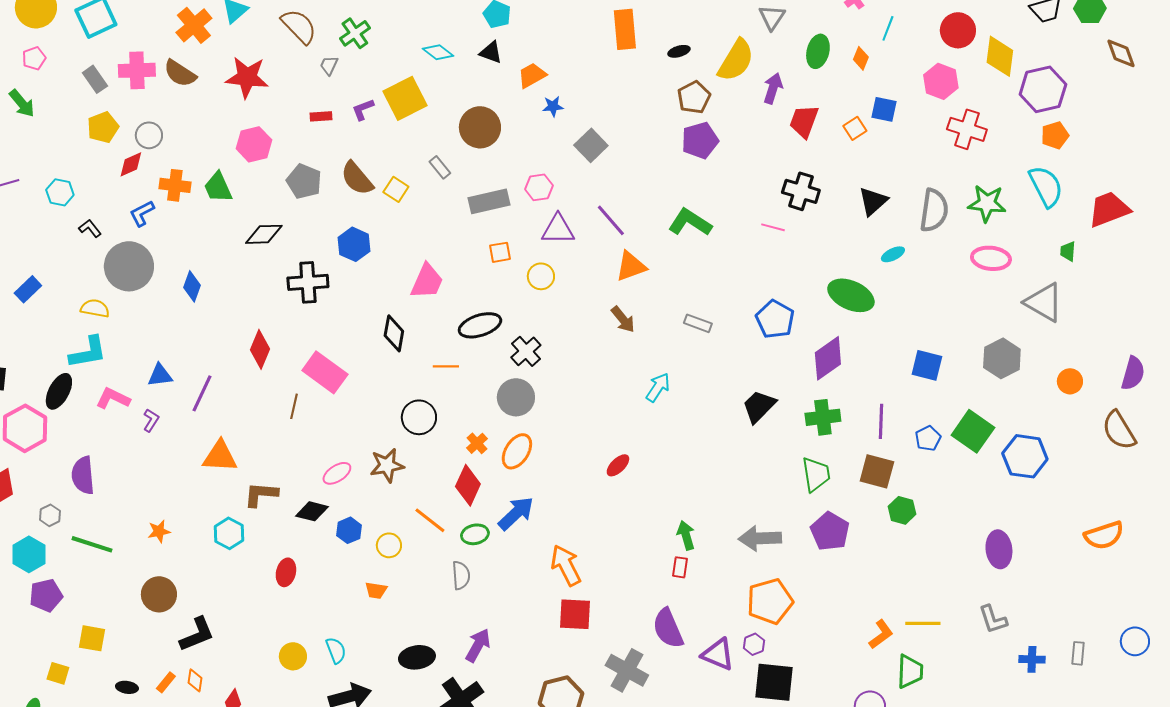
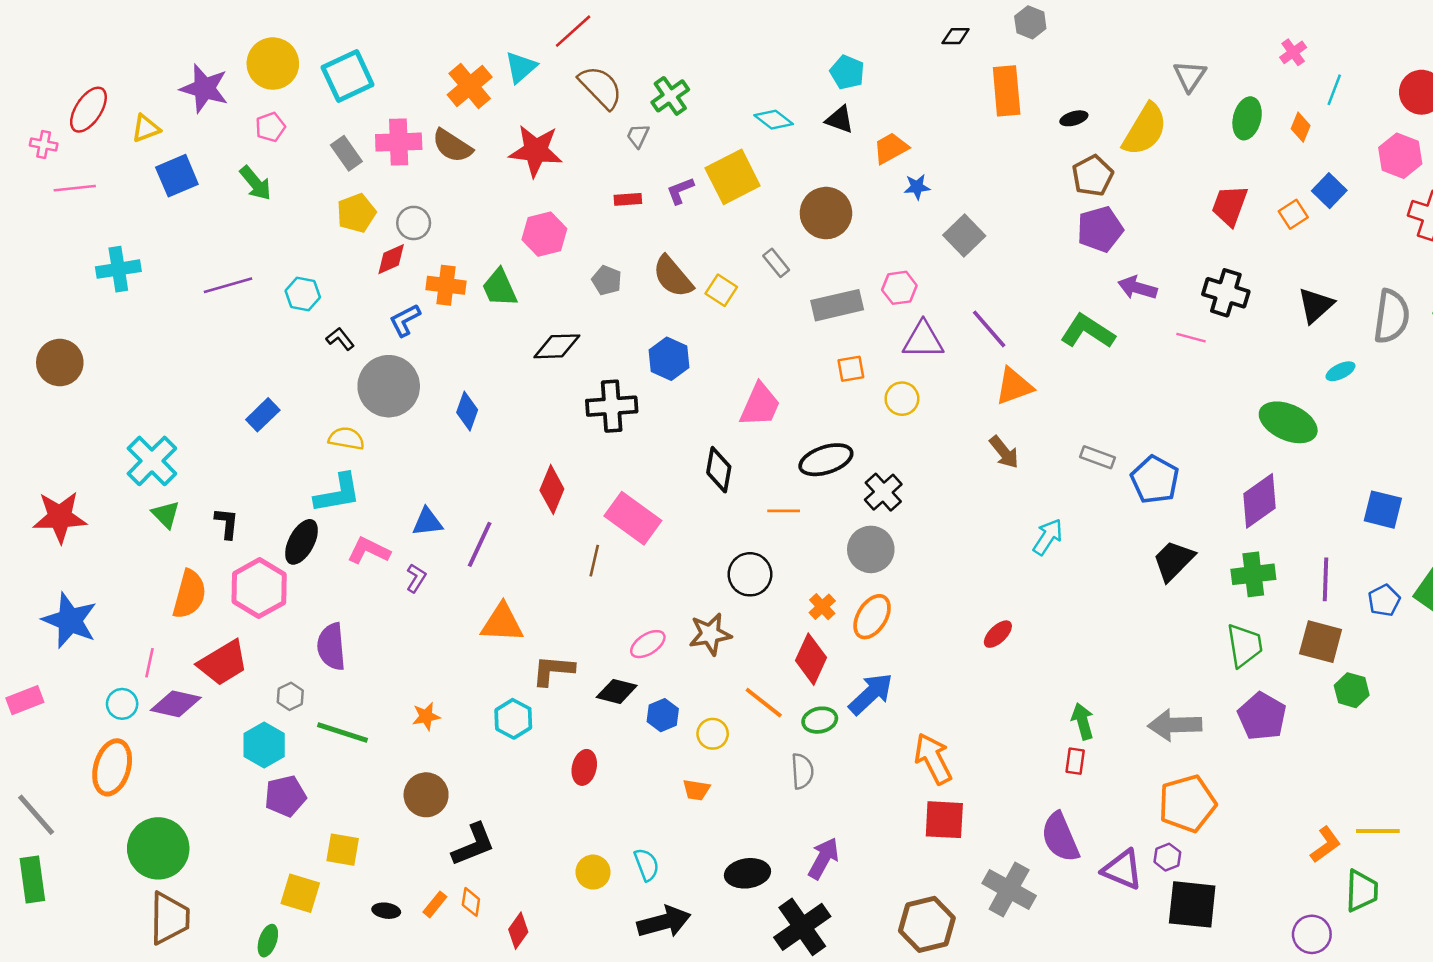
purple arrow: (773, 88) -> (1137, 288), moved, turned -92
blue square: (884, 109) -> (1329, 191), turned 32
gray pentagon: (304, 181) -> (607, 280), size x0.7
blue pentagon: (775, 319) -> (1155, 480), moved
yellow square: (58, 673) -> (300, 893), size x1.4

